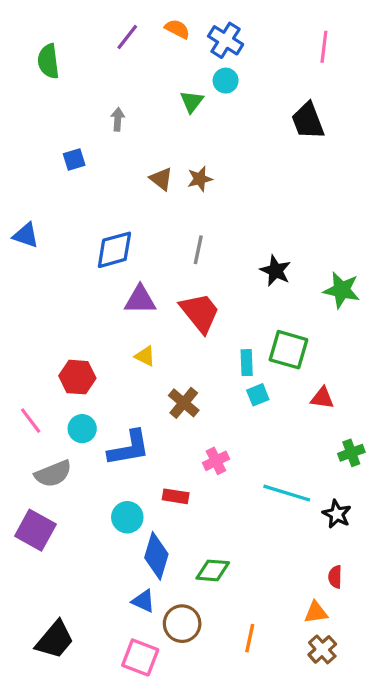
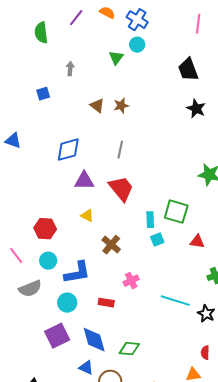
green semicircle: (48, 61) -> (41, 33), moved
black star: (276, 271) -> (196, 109), moved
cyan circle: (127, 517) -> (67, 303), moved
purple square: (35, 530) -> (57, 336), moved, turned 35
blue diamond: (156, 556) -> (94, 340), turned -32

